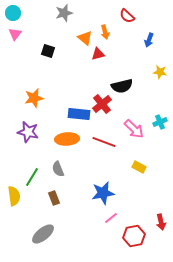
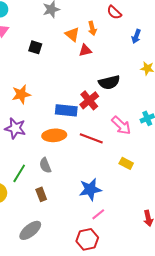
red hexagon: (134, 236) -> (87, 239), moved

